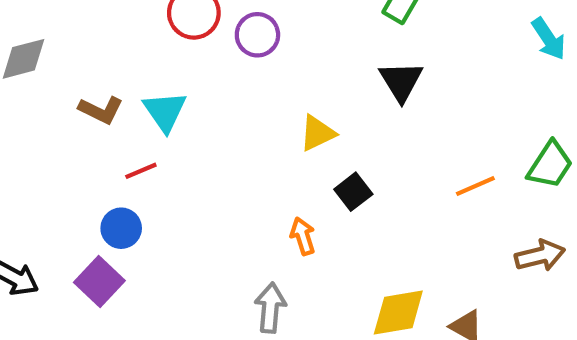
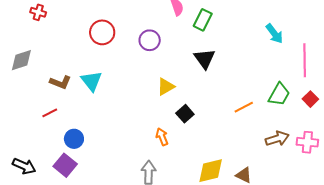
purple circle: (257, 35) -> (150, 40), moved
red line: (141, 171) -> (50, 113), moved

